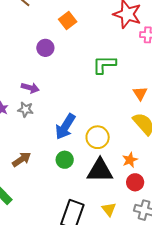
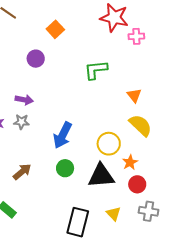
yellow circle: (98, 137) -> (109, 144), moved

